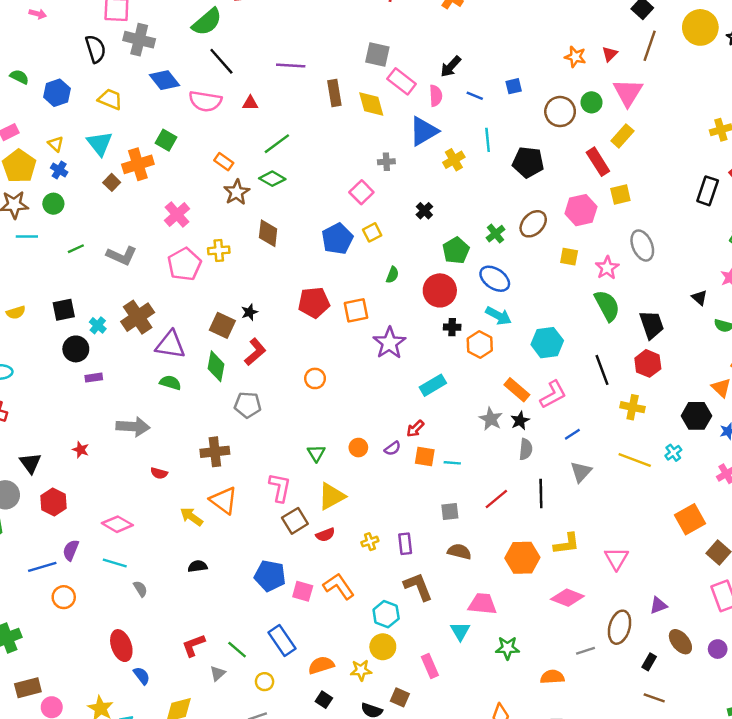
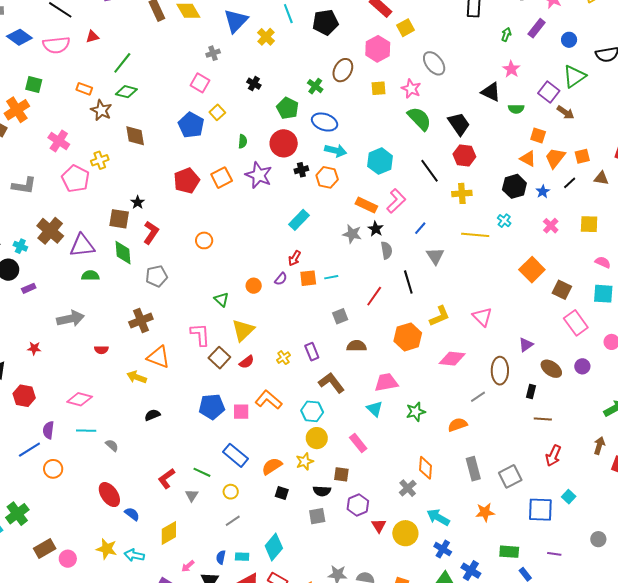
black triangle: (700, 298) -> (491, 92), size x1.5
purple star: (389, 343) -> (259, 175), moved

